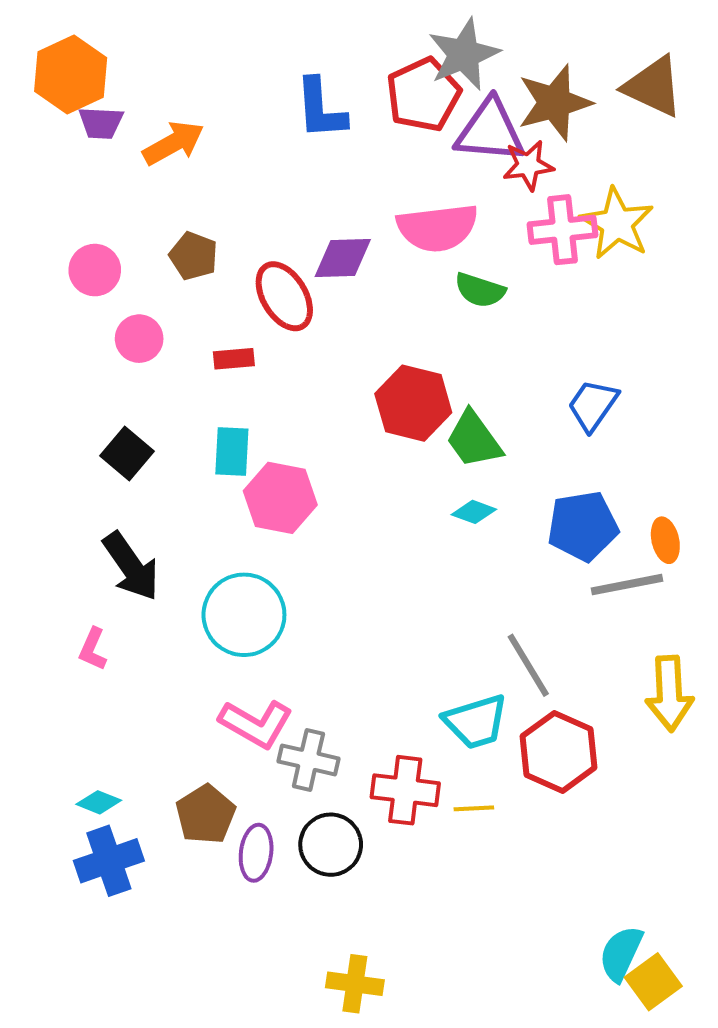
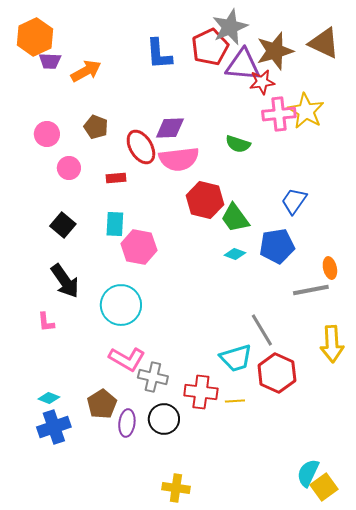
pink semicircle: (438, 228) -> (179, 159), moved
blue pentagon: (583, 526) -> (277, 246), moved
pink L-shape: (93, 649) -> (46, 322), turned -30

